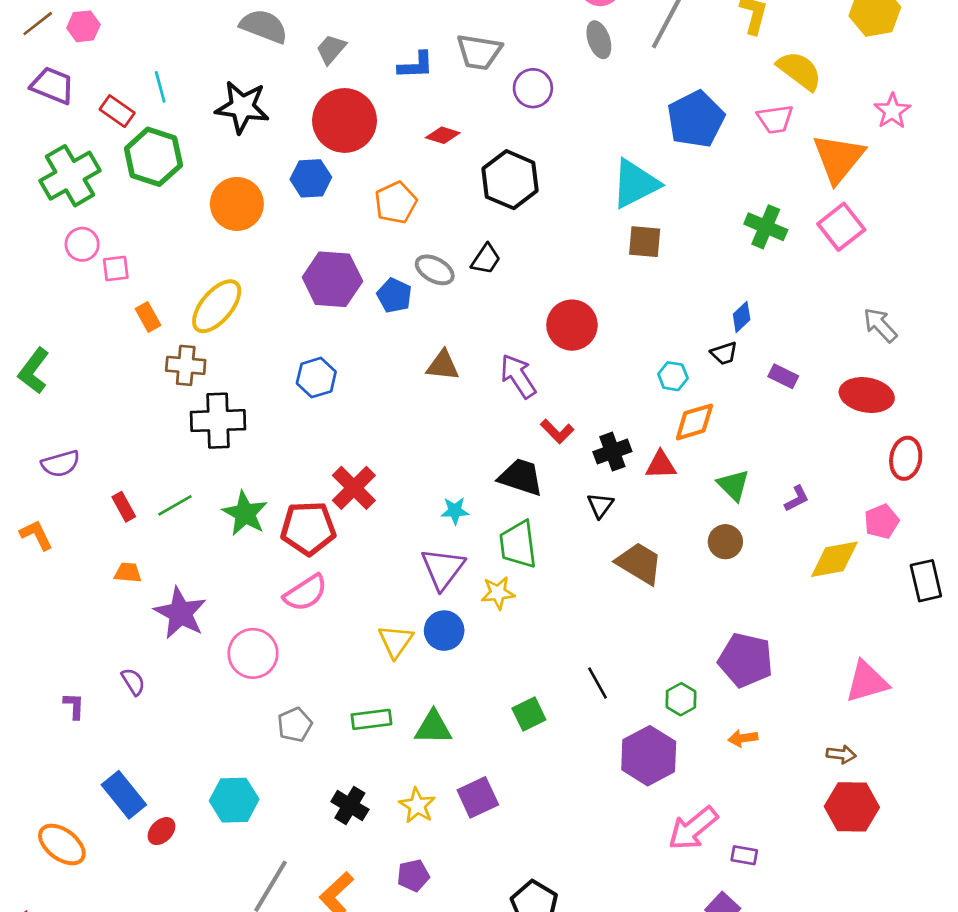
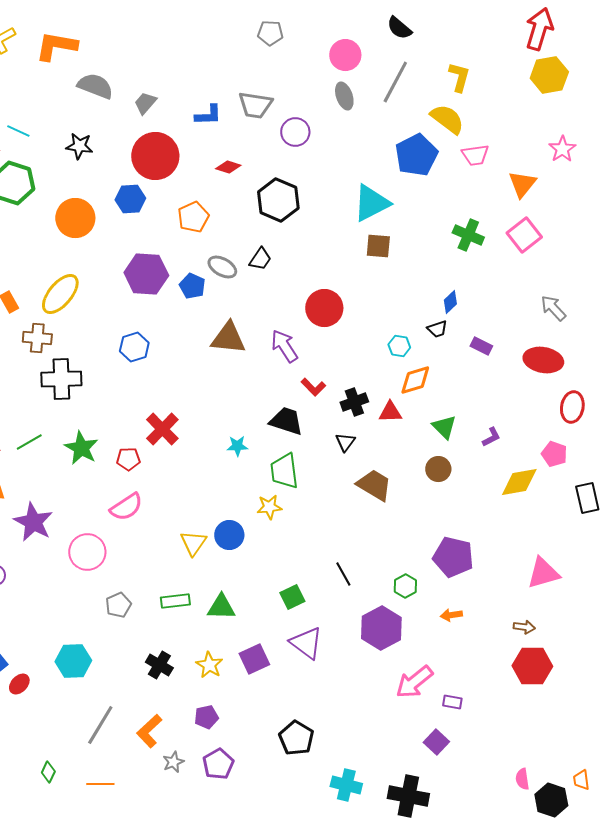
yellow semicircle: (799, 71) -> (447, 119), moved
cyan line: (160, 87) -> (18, 131), turned -50
black star: (242, 107) -> (79, 146), size x0.7
orange triangle: (838, 158) -> (522, 184), size x0.7
brown triangle: (443, 365) -> (228, 338), size x1.4
pink pentagon: (882, 522) -> (554, 454), turned -30
red pentagon: (308, 528) -> (128, 459), size x0.6
purple triangle: (443, 569) -> (306, 643), moved, turned -30

